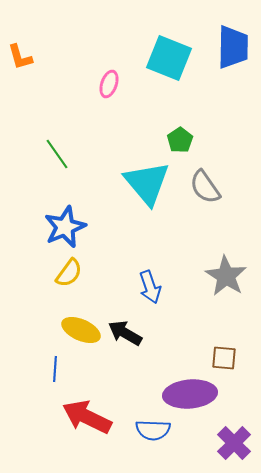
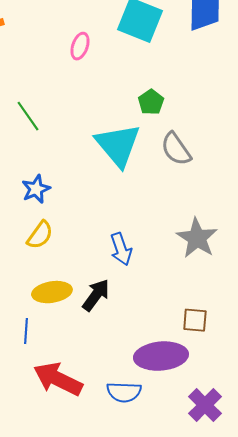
blue star: (65, 227) -> (36, 189), size x0.7
yellow ellipse: (81, 330) -> (52, 292), turned -33
black arrow: (125, 333) -> (96, 295), turned 96

